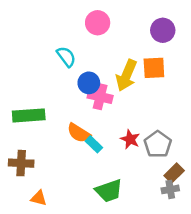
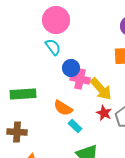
pink circle: (98, 23) -> (56, 20), moved, size x1.4
yellow arrow: (126, 75) -> (101, 89), moved, turned -65
cyan rectangle: (94, 144) -> (75, 126), moved

